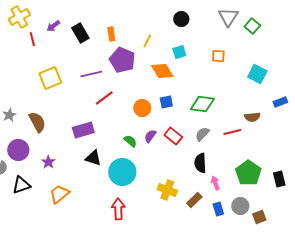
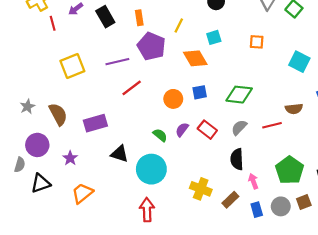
purple rectangle: (83, 130) -> (95, 123), moved
brown square: (259, 217) -> (304, 202), moved

